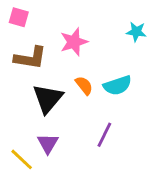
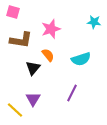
orange semicircle: (84, 85) -> (48, 55), moved
black triangle: (48, 98) -> (33, 68), size x0.7

